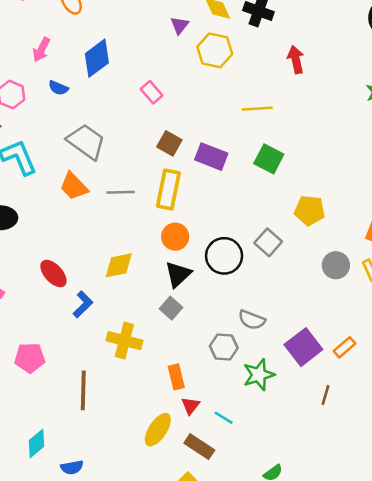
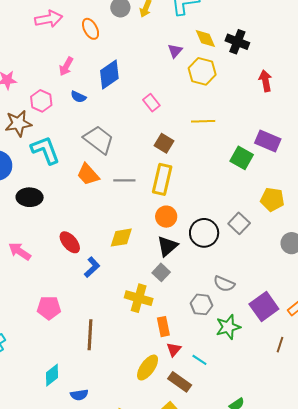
yellow line: (257, 109) -> (203, 121), moved
purple rectangle: (211, 157) -> (268, 141), moved
yellow cross: (124, 341) -> (139, 298), moved

